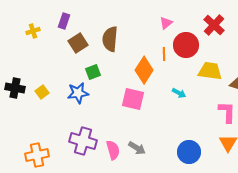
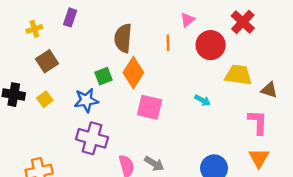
brown square: (78, 43) -> (47, 61), moved
orange line: (164, 54) -> (168, 43), moved
orange diamond: (144, 70) -> (133, 73), moved
purple cross: (83, 141) -> (92, 138), moved

